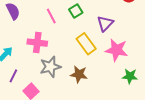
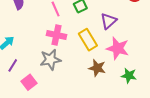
pink cross: (37, 43) -> (57, 35), moved
brown star: (79, 74) -> (97, 68), moved

